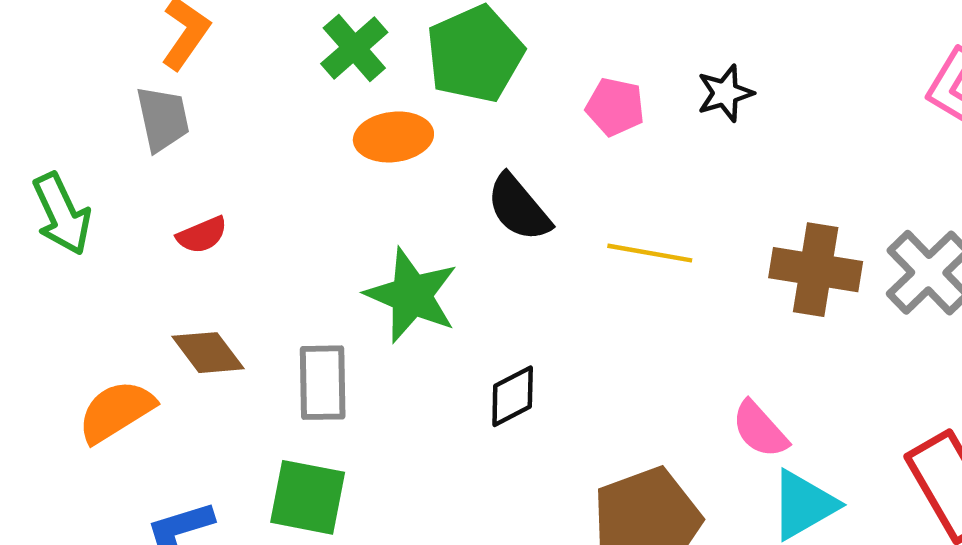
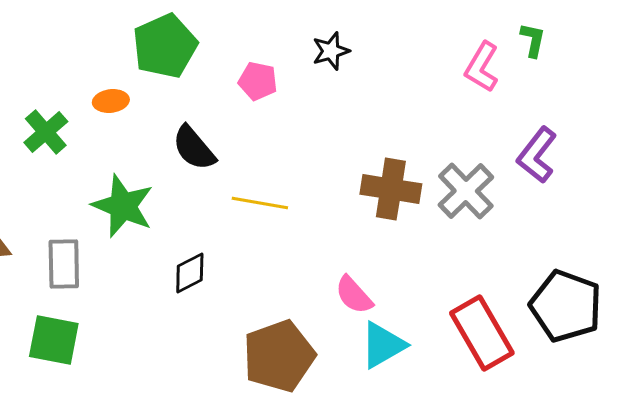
green cross: (354, 48) -> (46, 132), moved
black star: (725, 93) -> (331, 51), moved
orange ellipse: (393, 137) -> (111, 101), size x0.7
yellow line: (650, 253) -> (260, 203), moved

